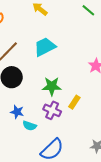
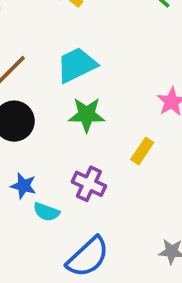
green star: (52, 86) -> (87, 115), moved
yellow rectangle: (74, 102) -> (142, 151), moved

